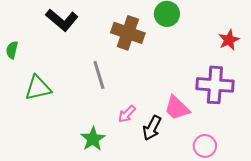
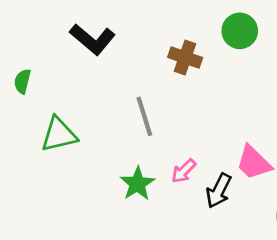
brown cross: (128, 33) -> (185, 57), size x0.7
green star: (93, 139) -> (137, 184), moved

